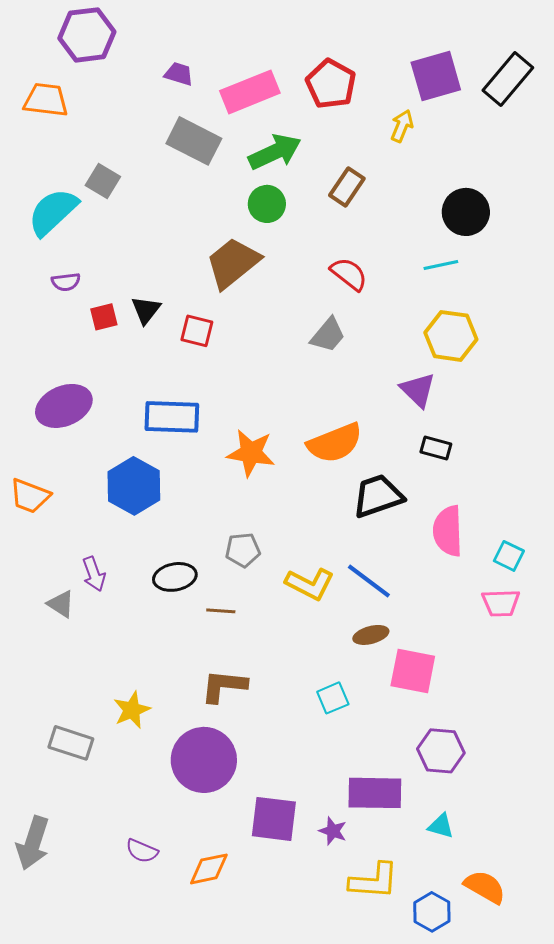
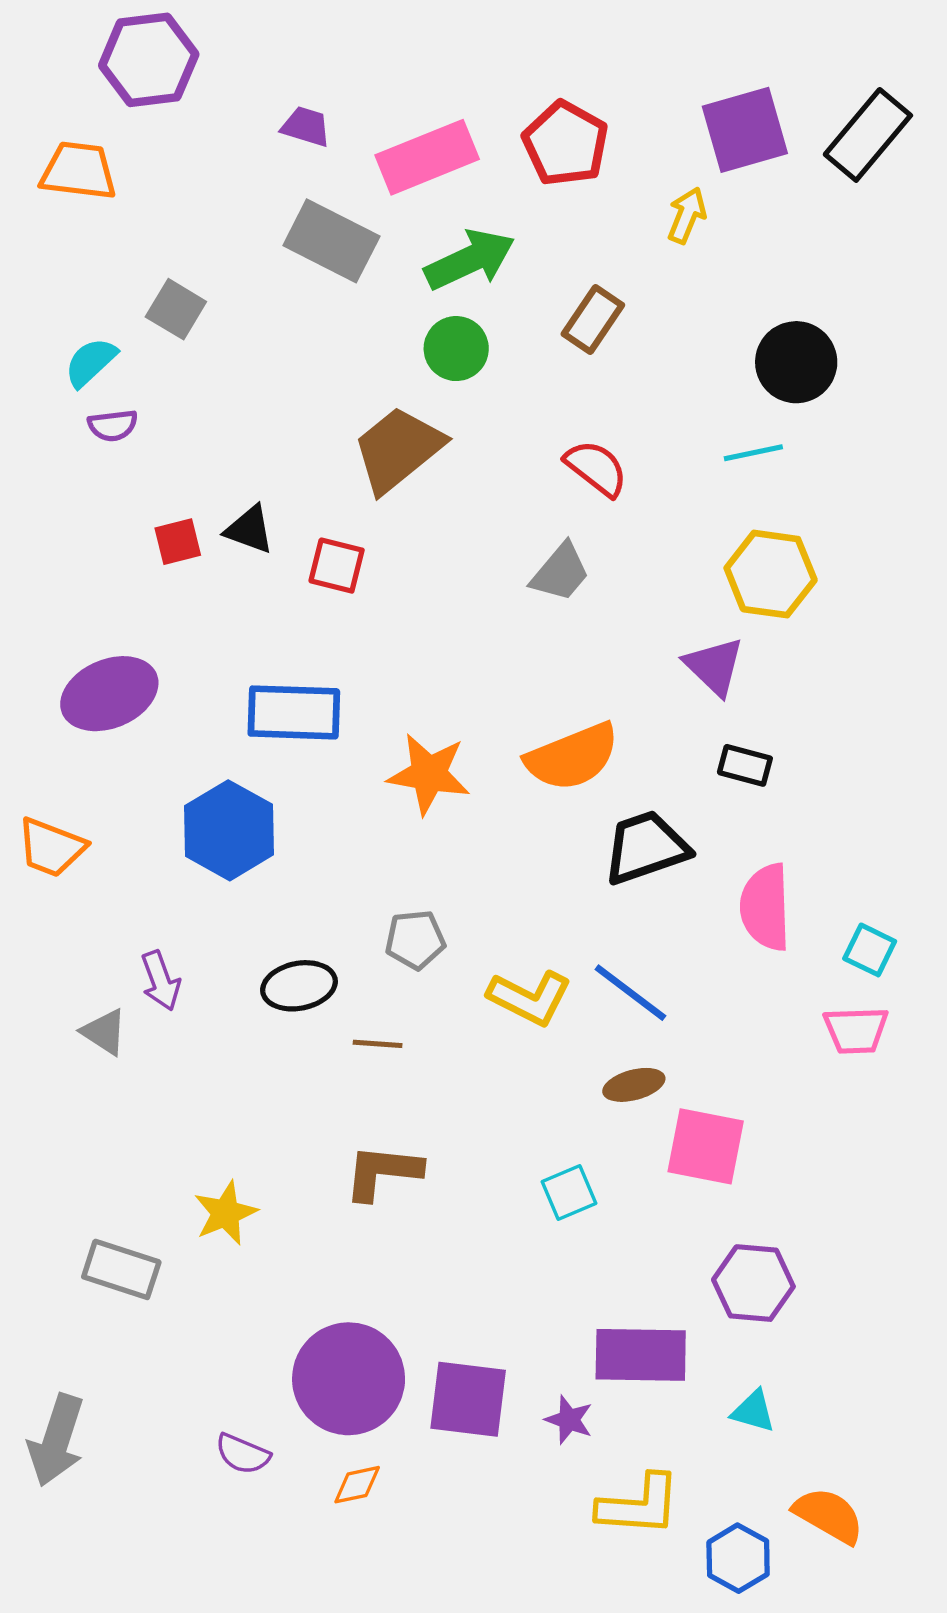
cyan semicircle: (53, 212) -> (91, 362), size x0.6
purple semicircle: (66, 282) -> (113, 425), moved
black triangle: (146, 310) -> (249, 530), turned -48
purple circle: (204, 760) -> (349, 1379), moved
orange diamond: (209, 869) -> (357, 1485), size x0.7

